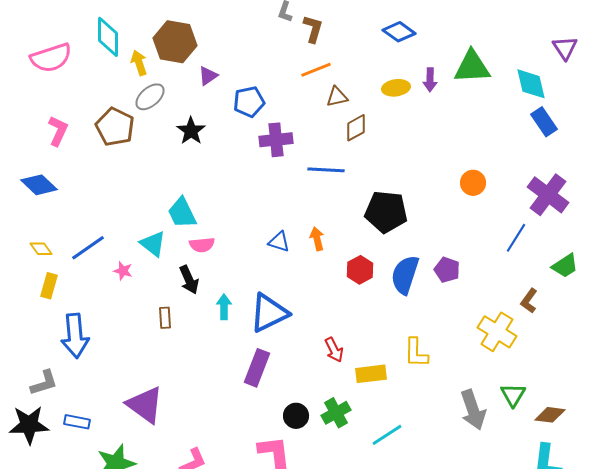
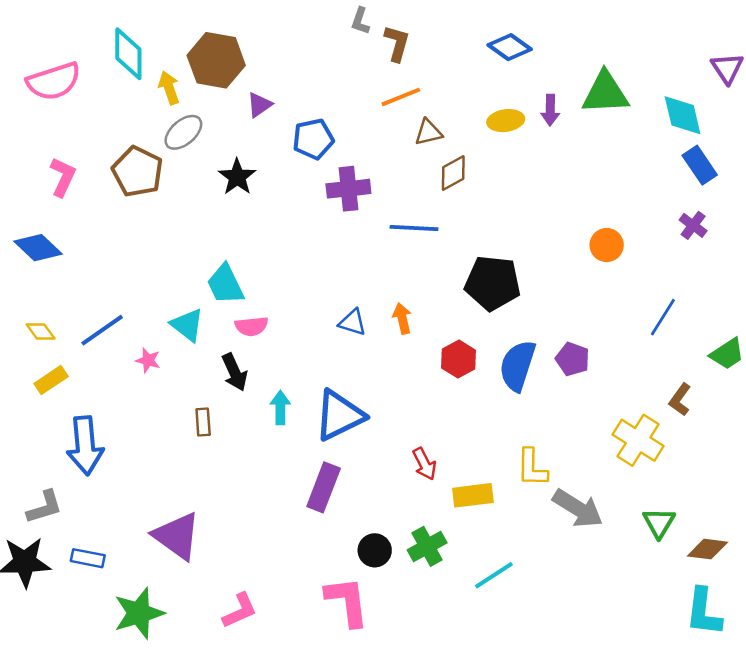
purple cross: (548, 195) -> (693, 225), moved, size x0.5
yellow rectangle: (49, 286) -> (51, 380), turned 40
gray arrow: (473, 410) -> (578, 508), moved, turned -39

